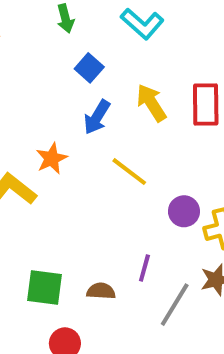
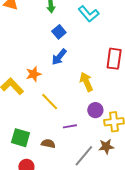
yellow arrow: (151, 103) -> (86, 82), moved
yellow line: (129, 172) -> (50, 102), moved
purple line: (144, 268) -> (70, 126), moved, turned 56

